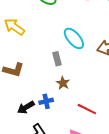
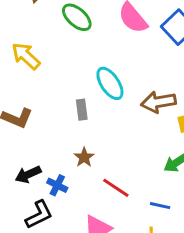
brown star: (63, 83) -> (84, 157), moved
blue cross: (46, 101) -> (57, 185), moved, turned 32

